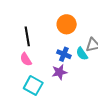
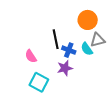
orange circle: (67, 24) -> (88, 20), moved
black line: (27, 36) -> (56, 39), moved

